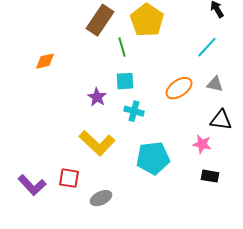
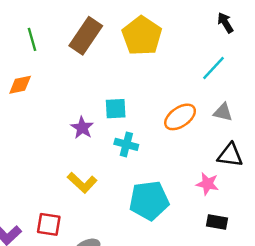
green line: (122, 47) -> (32, 39), moved
yellow L-shape: (97, 143) -> (82, 183), size x0.7

